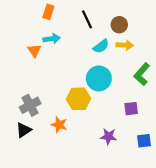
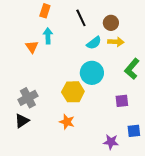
cyan arrow: (52, 39) -> (48, 36), turned -84
orange star: (59, 125) -> (67, 122), moved
purple star: (109, 136) -> (111, 142), moved

